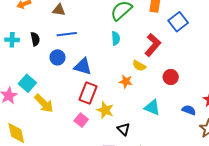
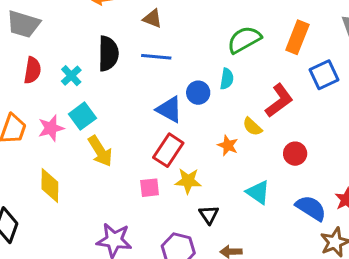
black semicircle: (35, 39) -> (108, 54), size x1.6
cyan cross: (12, 40) -> (71, 76), moved, turned 32
blue circle: (58, 57) -> (198, 93), moved
yellow star: (105, 110) -> (188, 181), turned -30
blue semicircle: (189, 110) -> (311, 208), size x1.5
pink square: (81, 120) -> (150, 188), turned 32

